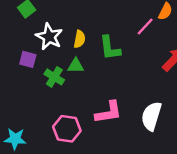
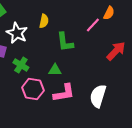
yellow semicircle: (80, 39) -> (44, 21), moved
green triangle: (76, 66) -> (55, 70), moved
pink hexagon: (67, 129) -> (33, 89), moved

